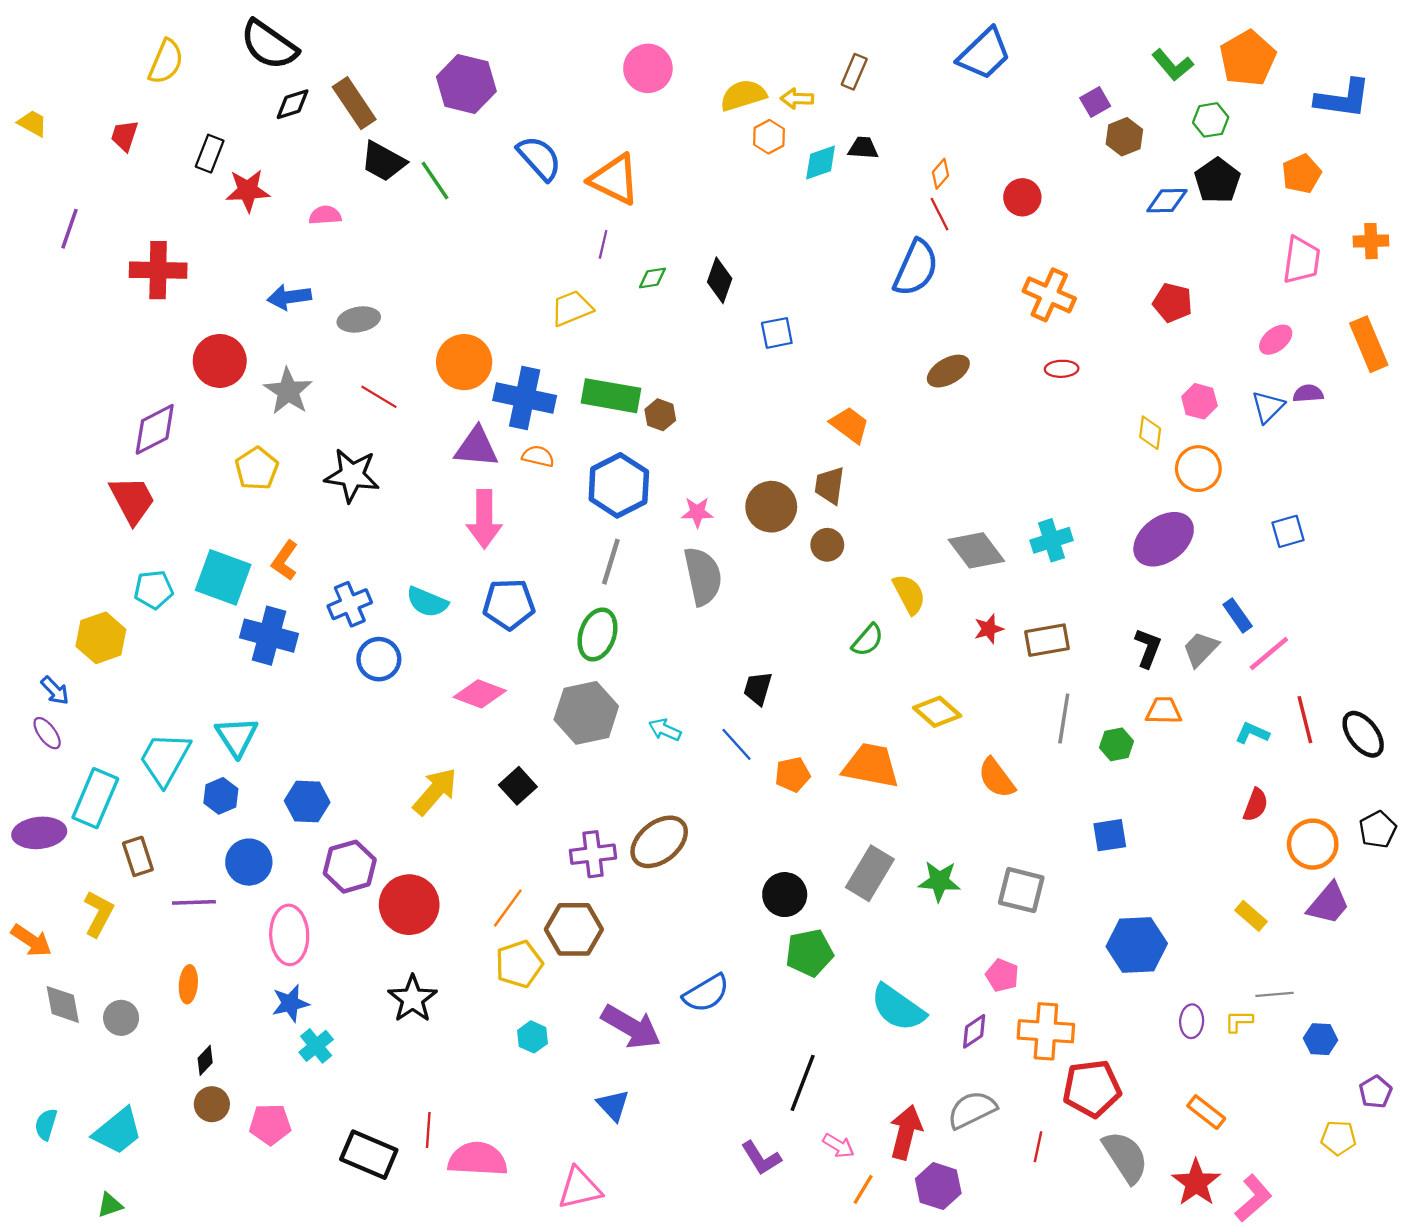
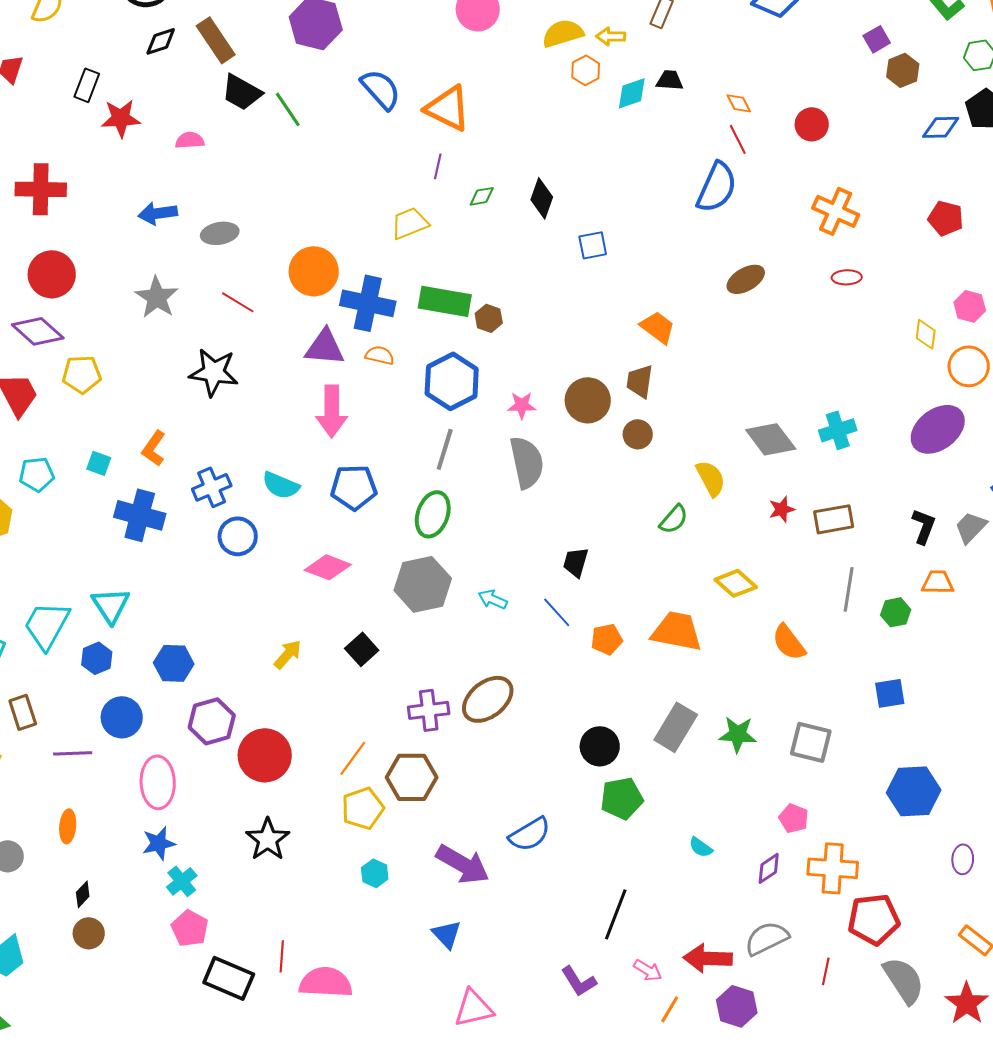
orange diamond: (941, 174) -> (739, 103), turned -68
red circle: (220, 361) -> (52, 274), moved
purple diamond: (155, 429) -> (38, 331), turned 69
yellow pentagon: (257, 469) -> (82, 374), moved, turned 30
cyan square: (223, 577) -> (99, 463), size x0.5
yellow arrow: (435, 791) -> (288, 654), size x0.7
cyan semicircle: (898, 1008) -> (701, 847), size x0.5
pink pentagon: (270, 1124) -> (190, 928), moved, turned 30
red arrow: (906, 1132) -> (708, 958), turned -102
pink triangle: (580, 1188) -> (474, 1008), moved

